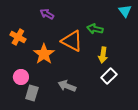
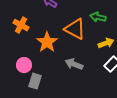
yellow arrow: (103, 55) -> (106, 43), turned -119
gray arrow: (67, 86) -> (74, 64), moved

